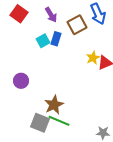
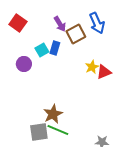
purple arrow: (51, 15) -> (60, 24), moved
purple circle: (21, 81) -> (24, 64), moved
gray square: (40, 123) -> (39, 132), turned -30

